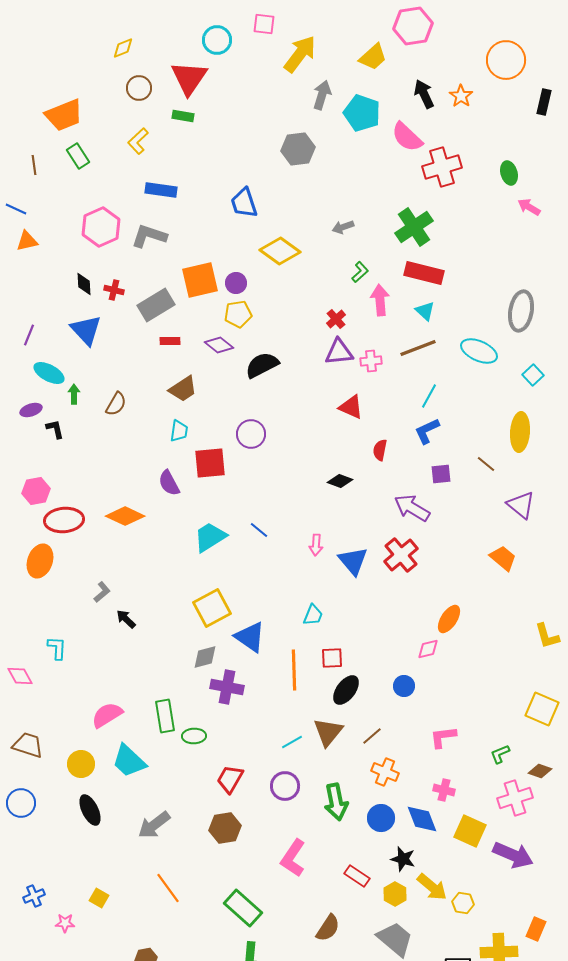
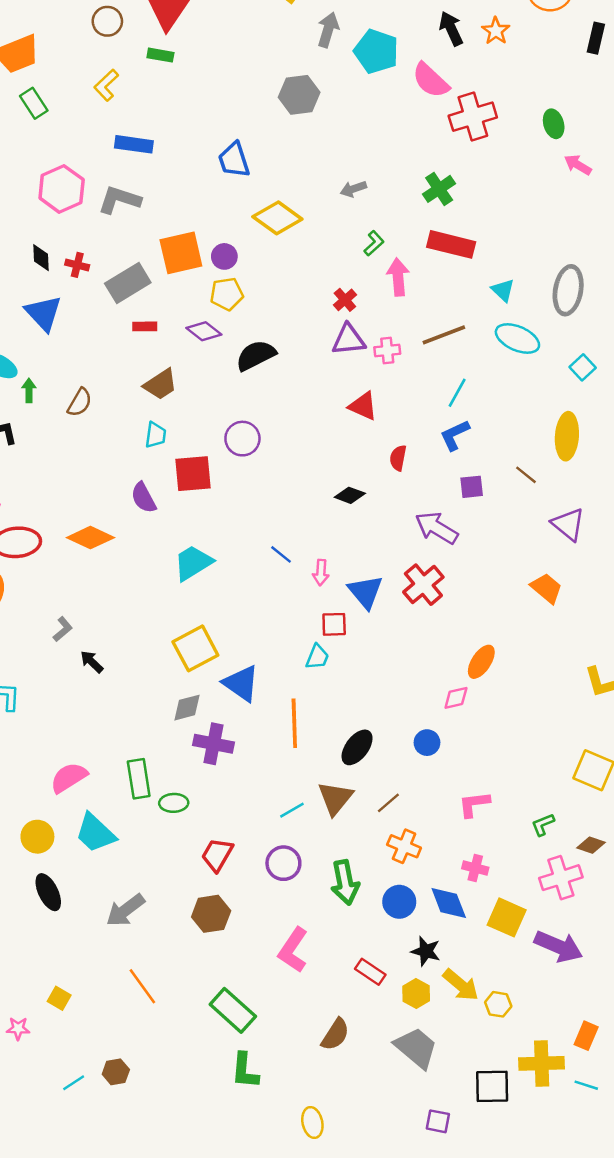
green cross: (414, 227) -> (439, 189), size x0.7
cyan triangle: (425, 311) -> (503, 290), moved
blue line: (259, 530) -> (281, 554), moved
red square: (332, 658) -> (334, 624), moved

